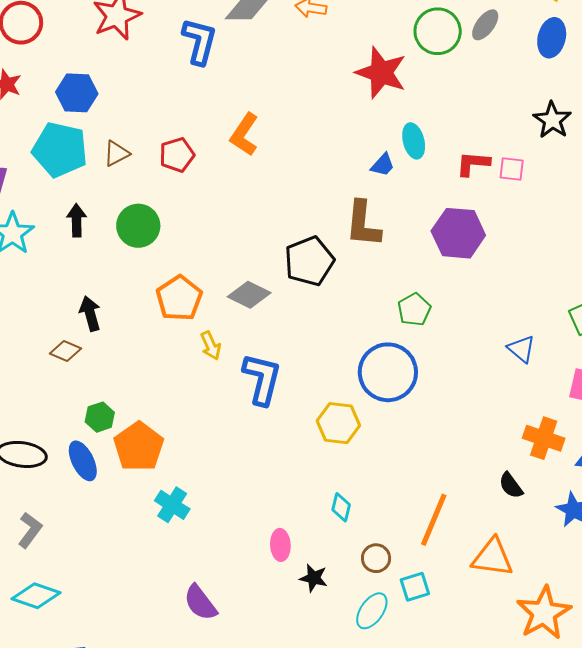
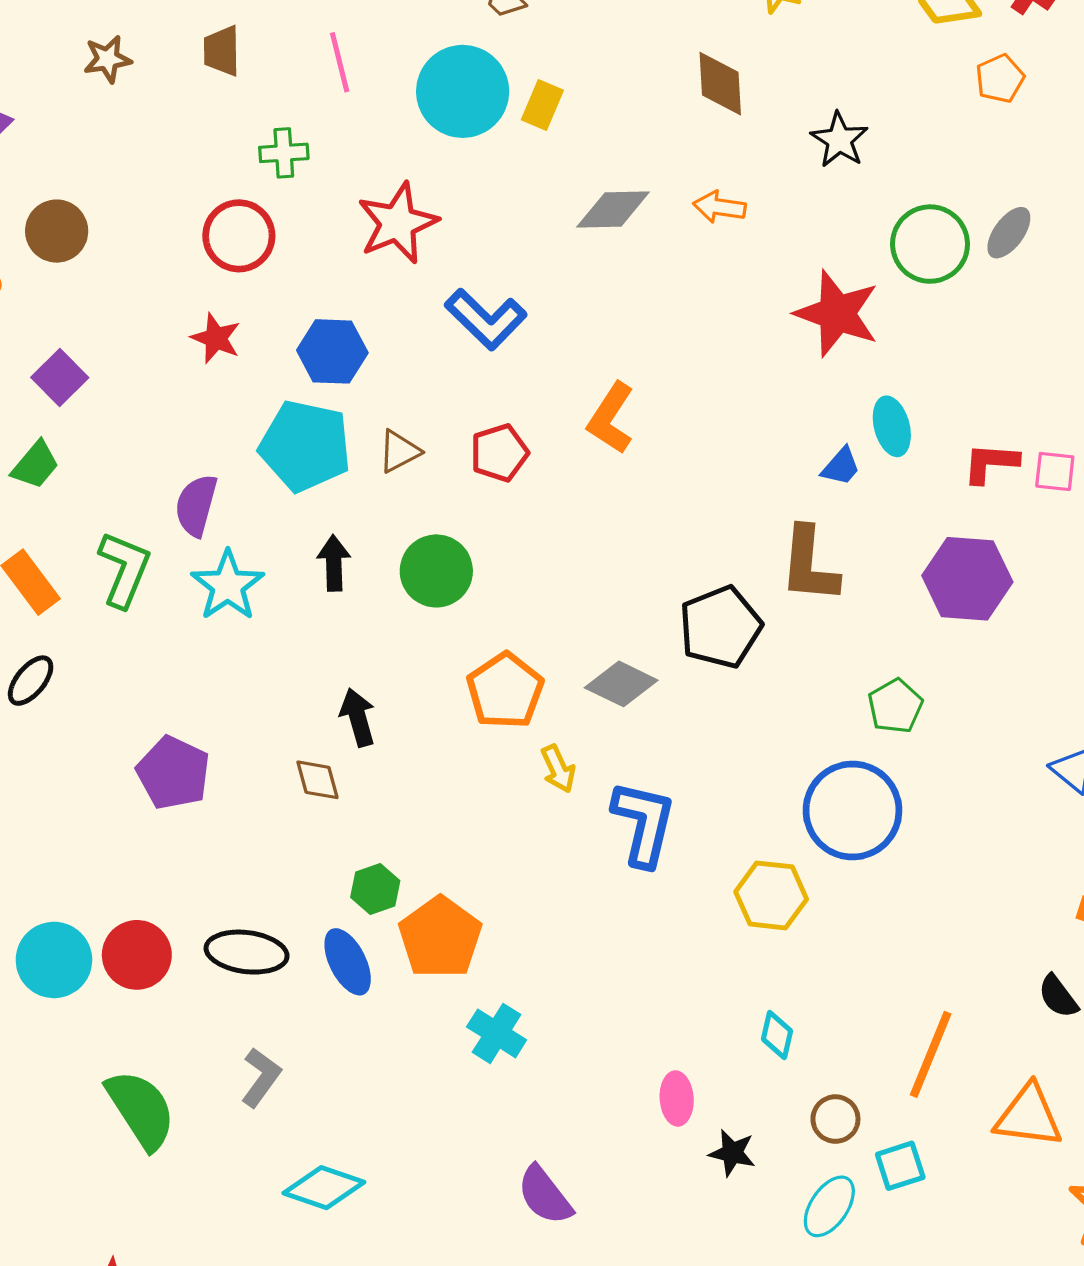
blue L-shape: (200, 41) -> (486, 319), moved, turned 120
brown diamond: (66, 351) -> (317, 780), turned 52
cyan diamond: (36, 596) -> (324, 1188), moved

